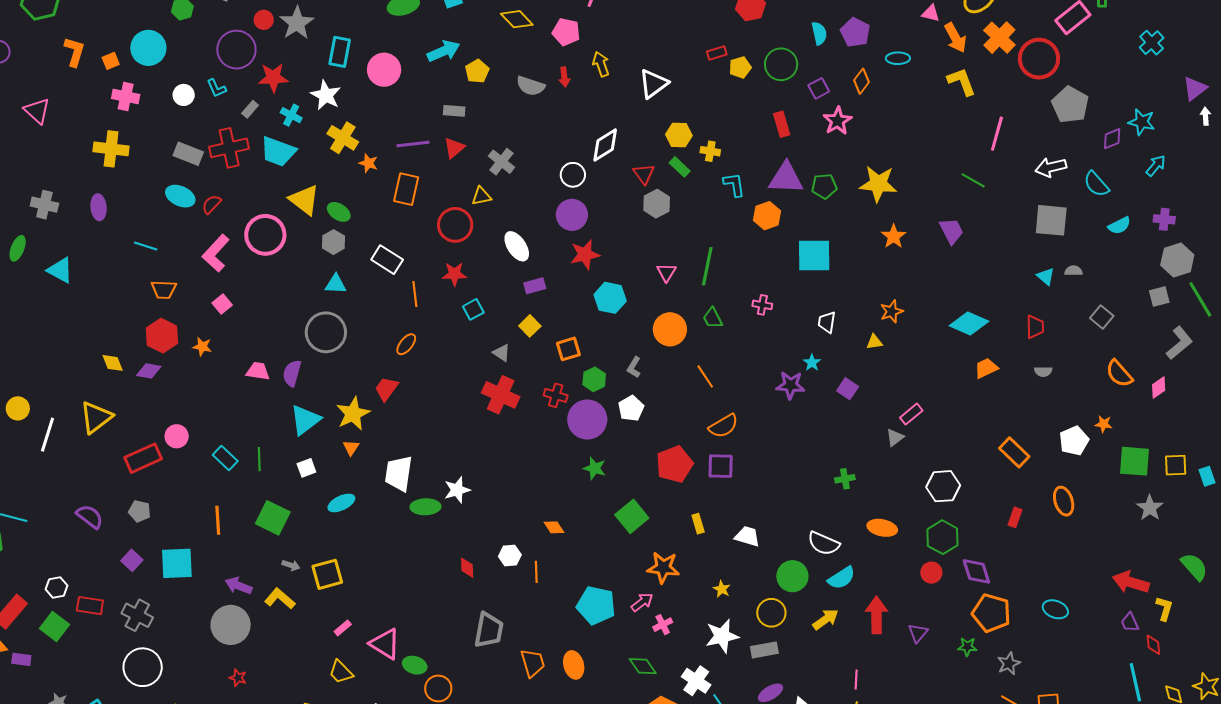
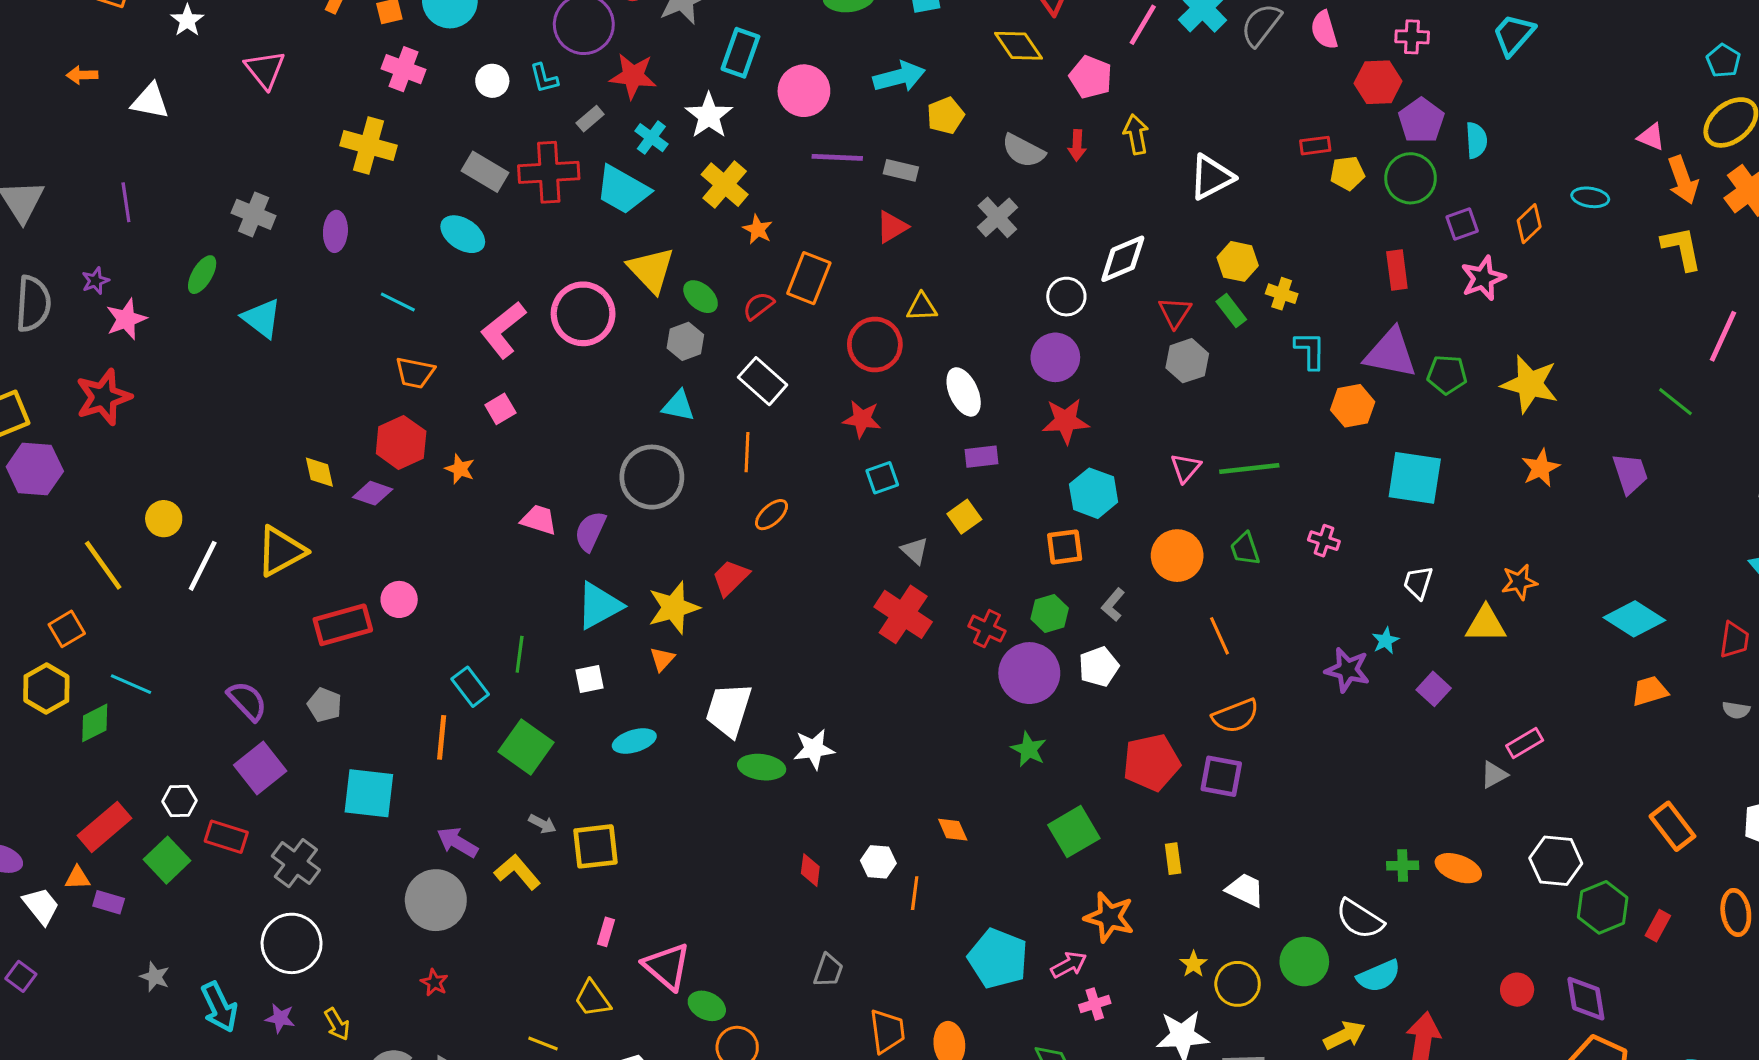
purple pentagon: (855, 32) -> (1421, 121), moved
purple line: (413, 144) -> (837, 157), moved
gray cross: (501, 162) -> (997, 217), moved
red semicircle: (212, 204) -> (758, 306), moved
green line: (707, 266) -> (1249, 469), turned 63
orange line: (415, 294) -> (747, 452), moved
yellow triangle: (874, 342) -> (1486, 624), size x1.6
orange square: (568, 349) -> (1065, 547), moved
cyan rectangle: (225, 458) -> (470, 687), moved
green cross: (845, 479) -> (1403, 865), moved
orange ellipse: (882, 528) -> (1458, 868), moved
green hexagon: (942, 537) -> (1603, 907), moved
purple square: (132, 560) -> (260, 768), moved, size x1.5
yellow circle: (771, 613) -> (1238, 984), moved
pink rectangle: (343, 628) -> (606, 932), turned -42
gray trapezoid: (489, 630) -> (828, 970), size x0.6

